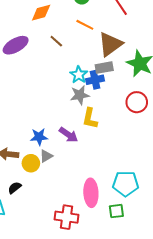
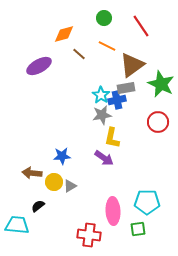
brown line: (56, 41) -> (79, 54), moved
purple arrow: (69, 135) -> (104, 158), moved
gray triangle: (46, 156) -> (70, 186), moved

